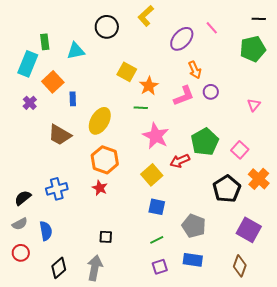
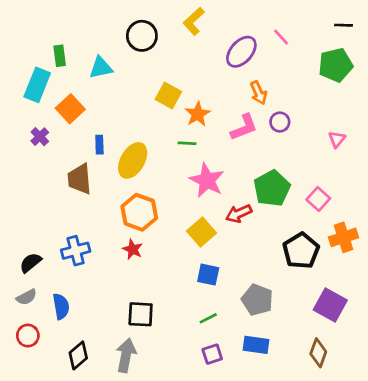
blue rectangle: (73, 99) -> (99, 145), moved
brown trapezoid: (60, 135) -> (80, 179), turned 55
orange cross: (259, 179) -> (343, 237), turned 30
black square: (106, 237) -> (141, 314), size x1.5

